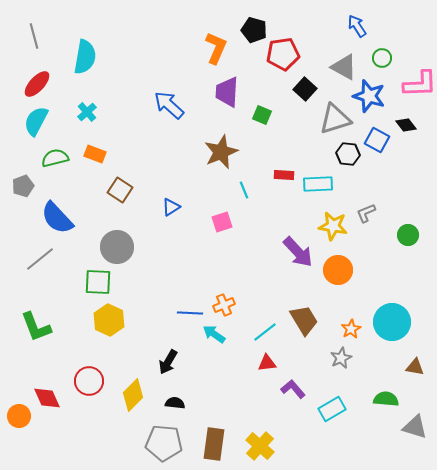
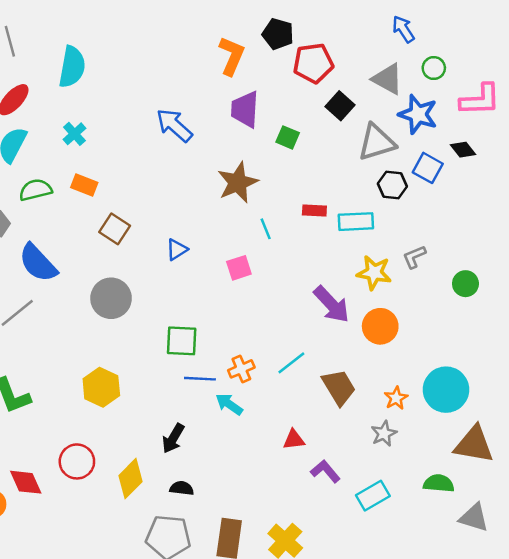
green square: (98, 282) -> (182, 341), moved
cyan line: (265, 332) -> (291, 363), moved
brown triangle: (415, 367) -> (474, 444), size x1.8

